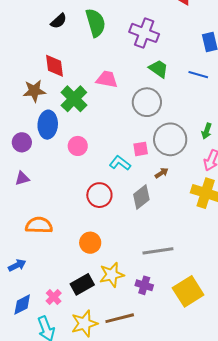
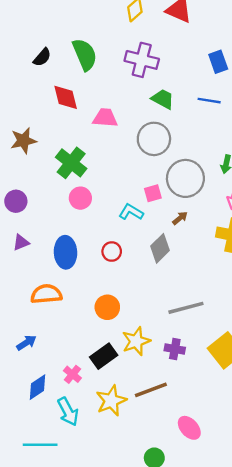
red diamond: (54, 66) -> (66, 97), moved
green cross: (74, 99) -> (71, 163), moved
blue ellipse: (48, 125) -> (65, 252), moved
red circle: (99, 195) -> (112, 252), size x0.7

